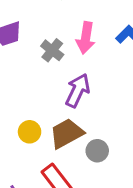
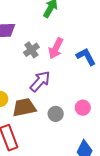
gray circle: (97, 151) -> (56, 114), moved

